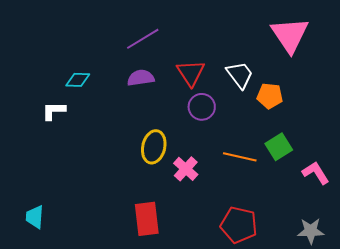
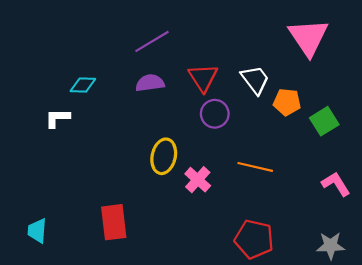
green square: (279, 147) -> (324, 121), moved
red rectangle: (147, 219) -> (114, 222), moved

